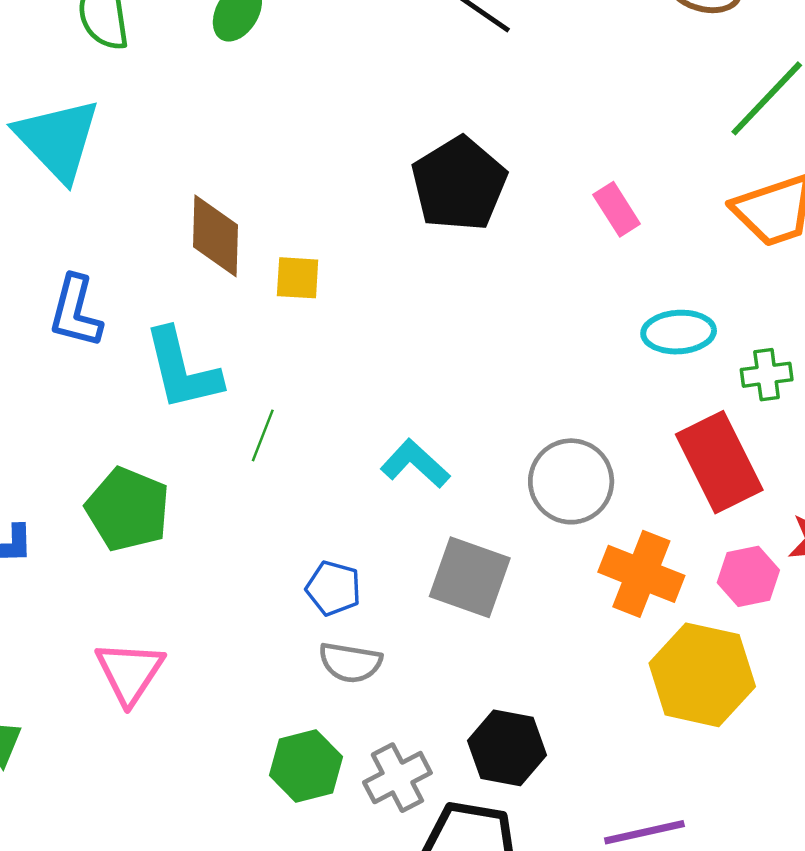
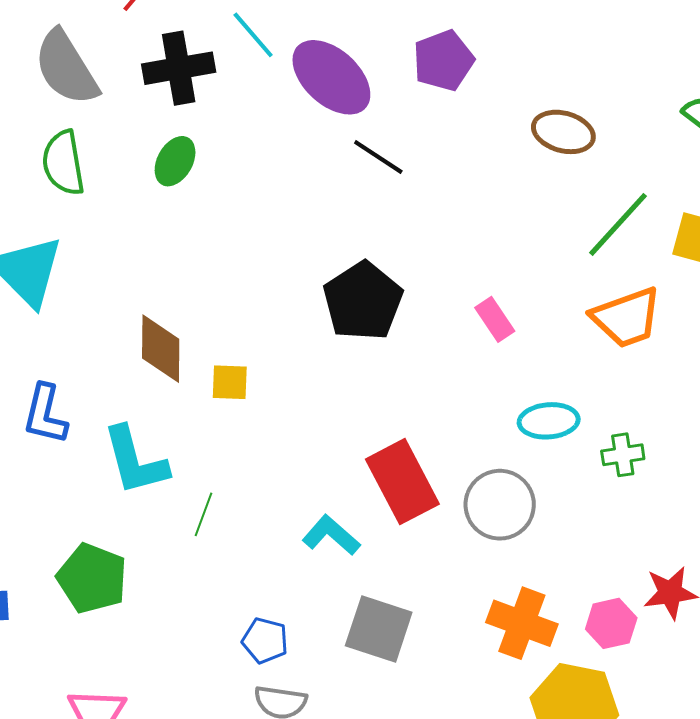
red rectangle: (719, 462) -> (402, 482), moved
gray circle: (571, 481) -> (500, 505), moved

